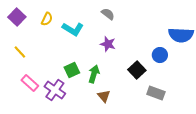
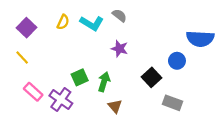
purple square: (17, 17) -> (27, 28), moved
yellow semicircle: (47, 19) -> (63, 22), moved
cyan L-shape: (73, 29) -> (92, 23), moved

